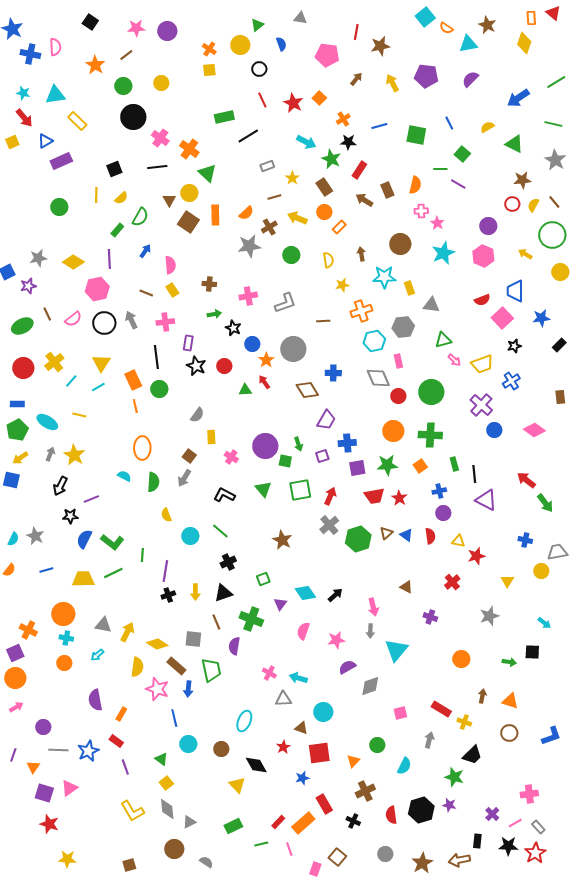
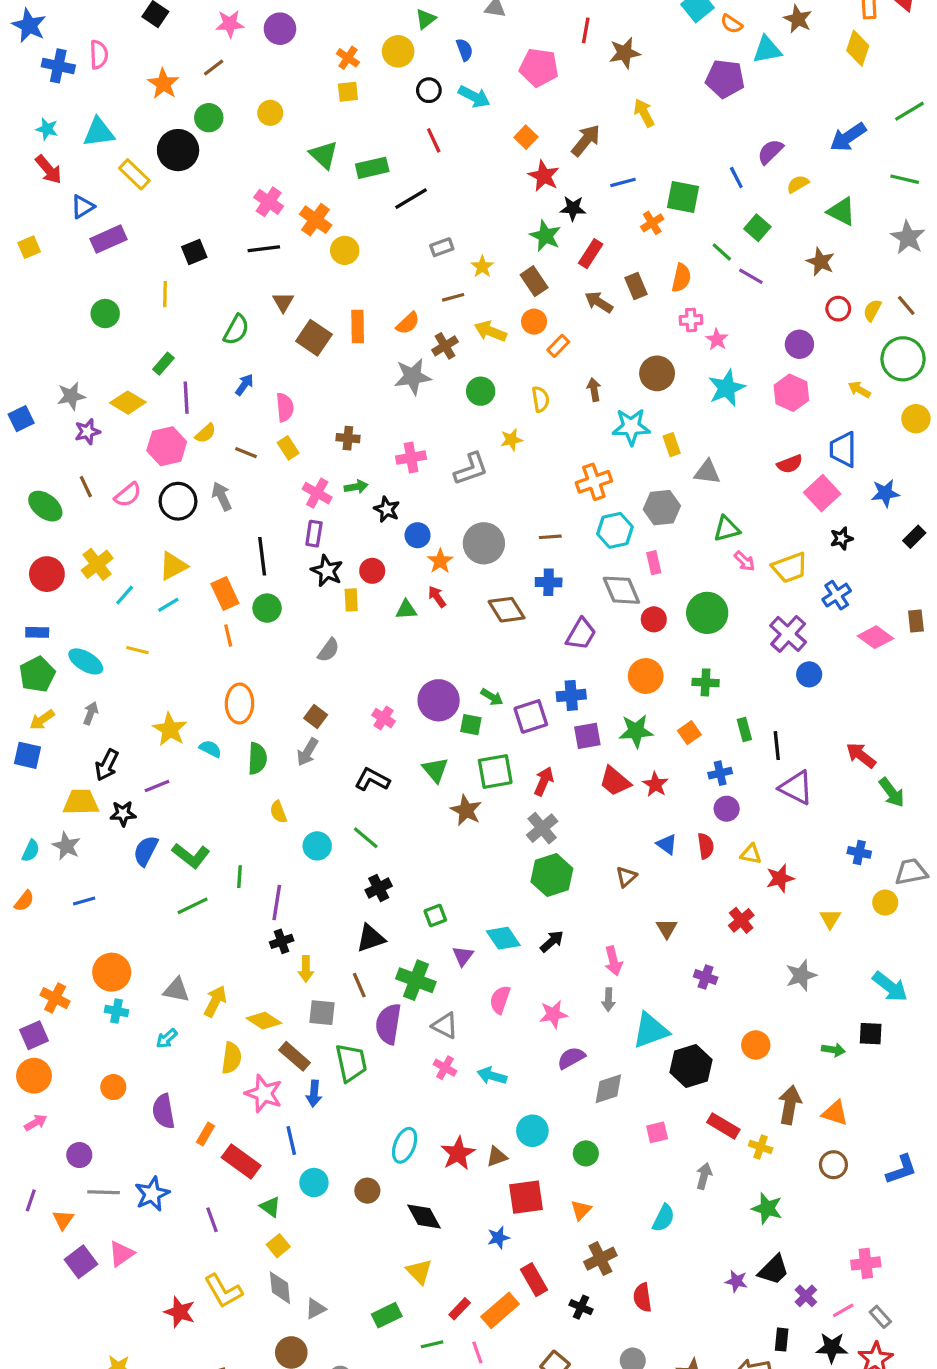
purple pentagon: (426, 76) -> (725, 79), moved
brown arrow: (356, 79) -> (586, 140), moved, size x1.5
purple semicircle: (470, 79) -> (770, 152), moved
red star: (293, 103) -> (544, 176), moved
black circle: (133, 117) -> (178, 150), moved
orange cross: (343, 119) -> (652, 223), moved
yellow square: (12, 142) -> (29, 247), moved
cyan arrow: (306, 142) -> (474, 97), moved
green line: (440, 169) -> (722, 252), turned 40
green triangle: (207, 173) -> (324, 155), moved
brown star: (522, 180) -> (820, 262), moved, turned 30
yellow circle: (189, 193) -> (345, 250), moved
yellow semicircle: (121, 198) -> (206, 433), moved
green rectangle: (117, 230) -> (163, 364), moved
yellow star: (342, 285) -> (511, 440), moved
purple star: (28, 286) -> (87, 432), moved
brown line: (323, 321) -> (550, 537), moved
pink cross: (165, 322) -> (317, 493), moved, turned 36
green ellipse: (22, 326) -> (45, 506), turned 65
yellow triangle: (101, 363) -> (173, 566), turned 30
purple trapezoid: (326, 420) -> (581, 634), moved
pink diamond: (534, 430) -> (876, 637), moved
green cross: (430, 435) -> (706, 682), size x0.7
yellow rectangle: (211, 437) -> (351, 600), moved
green arrow: (298, 444) -> (492, 697), turned -40
yellow star: (74, 455) -> (170, 729), moved
purple square: (322, 456) -> (531, 716), size x1.5
red trapezoid: (374, 496) -> (615, 781), turned 50
brown triangle: (386, 533) -> (626, 877), moved
green hexagon: (358, 539) -> (552, 875), moved
brown star: (282, 540) -> (466, 810), moved
yellow trapezoid: (83, 579) -> (81, 802), moved
brown triangle: (406, 587) -> (667, 928), turned 32
yellow arrow: (195, 592) -> (306, 969), moved
cyan arrow: (544, 623) -> (890, 987), size x1.6
purple semicircle: (234, 646) -> (388, 1024), size x1.4
cyan triangle: (396, 650) -> (651, 1030), turned 30
orange circle: (64, 663) -> (113, 1087), moved
brown arrow: (482, 696) -> (790, 1105), size x1.6
gray triangle: (283, 699) -> (445, 1026), moved, turned 30
brown triangle: (301, 728) -> (497, 1157), turned -40
red rectangle: (116, 741) -> (241, 1161), moved, size x1.6
green circle: (377, 745) -> (586, 1153), moved
red star: (283, 747) -> (458, 1153), moved, size x1.5
black trapezoid: (472, 755) -> (774, 1270), moved
green star: (454, 777) -> (767, 1208), moved
yellow triangle: (237, 785) -> (419, 1272), moved
purple square: (44, 793) -> (81, 1262), turned 36
black hexagon: (421, 810) -> (691, 1066), moved
red star: (49, 824) -> (180, 1312), moved

